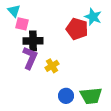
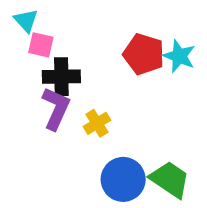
cyan star: (93, 17) -> (179, 56), moved
blue circle: (66, 96) -> (123, 179), size x1.5
green trapezoid: (91, 96) -> (170, 179), turned -140

